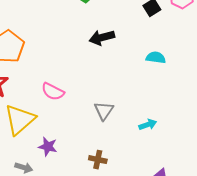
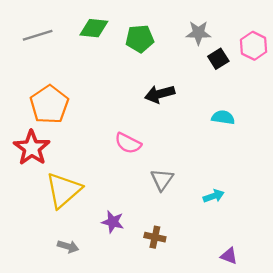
pink semicircle: (53, 92) -> (128, 143), moved
purple star: (48, 147) -> (113, 222), moved

